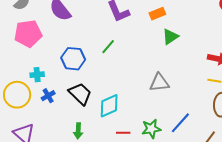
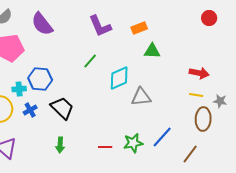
green triangle: (170, 37) -> (152, 51), turned 36
blue hexagon: (73, 59) -> (40, 79), moved
cyan diamond: (109, 106) -> (119, 78), moved

